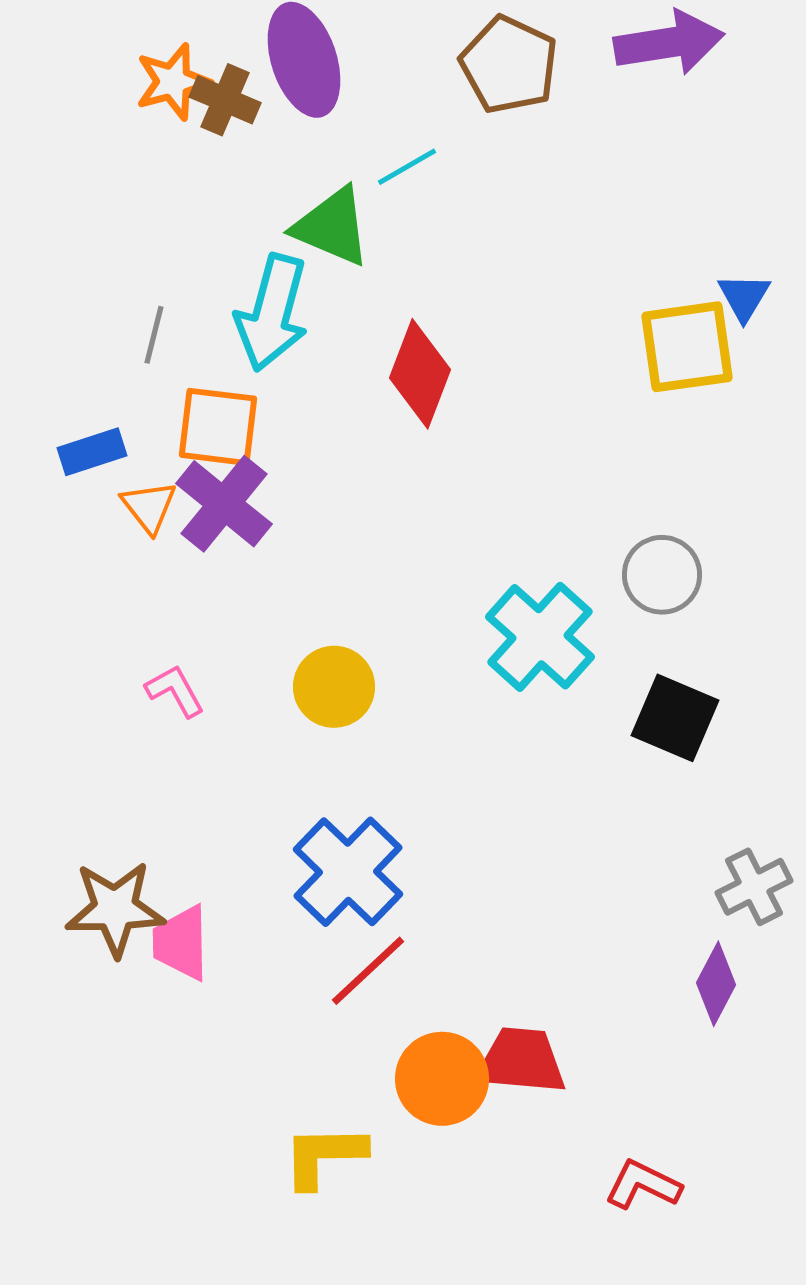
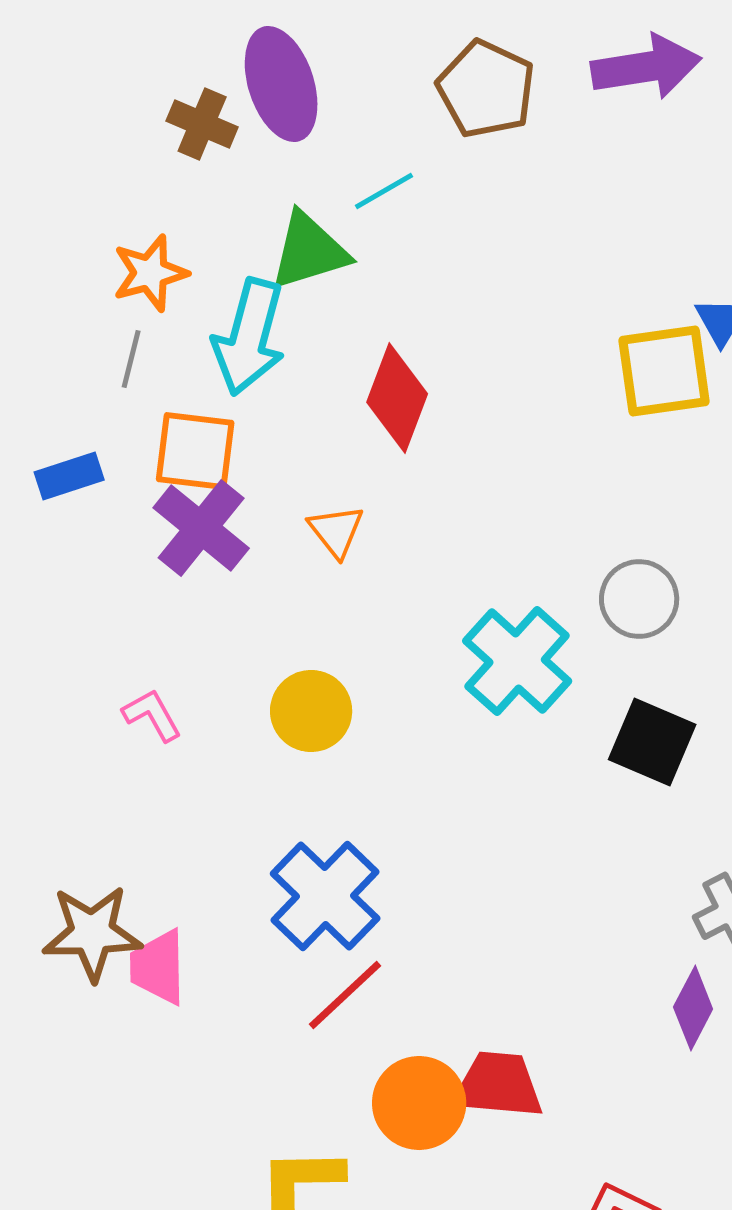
orange star: (173, 82) -> (150, 273), moved
green triangle: (332, 227) -> (309, 251), turned -40
orange triangle: (149, 507) -> (336, 531), moved

